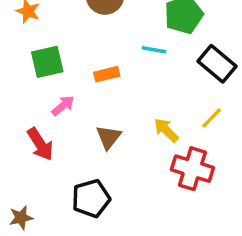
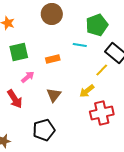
yellow line: (212, 118) -> (102, 70), moved
yellow arrow: (166, 130) -> (87, 91), turned -84
red cross: (192, 169) -> (102, 113), turned -30

